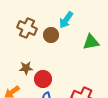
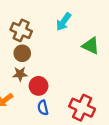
brown circle: (51, 35) -> (22, 53), moved
green triangle: (91, 42) -> (91, 46), turned 36

